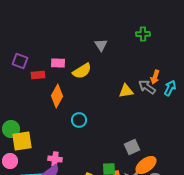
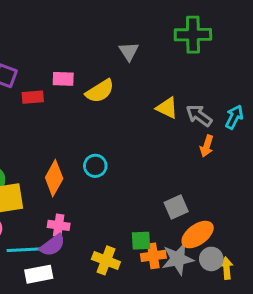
green cross: (143, 34) -> (193, 35), size x1.6
orange arrow: (155, 77) -> (207, 146), moved
yellow triangle: (126, 91) -> (167, 108), moved, turned 35
orange diamond: (57, 96) -> (54, 178), moved

